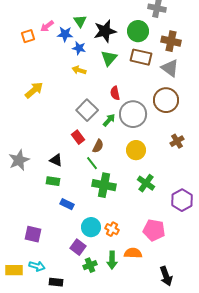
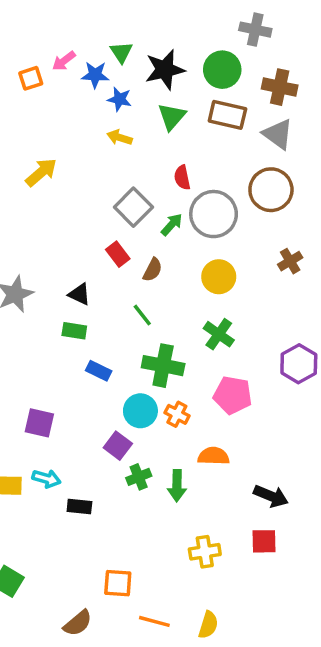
green line: (92, 163) -> (142, 315), moved
green cross: (146, 183) -> (219, 334), moved
green cross: (104, 185) -> (163, 366), moved
pink pentagon: (154, 230) -> (233, 395), moved
green arrow: (112, 260) -> (177, 486), moved
black arrow: (166, 276) -> (271, 496), turned -48

